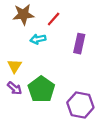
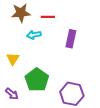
red line: (54, 19) -> (48, 17), turned 48
purple arrow: (15, 88) -> (12, 94), moved

